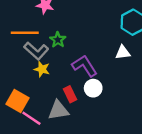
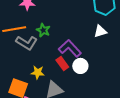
yellow star: (42, 69) -> (38, 72), moved
red rectangle: (70, 94) -> (62, 64), moved

